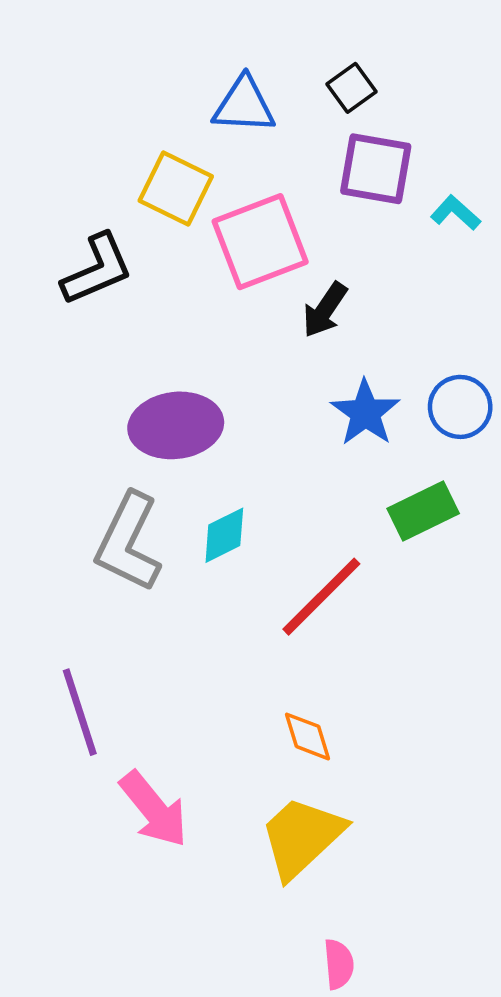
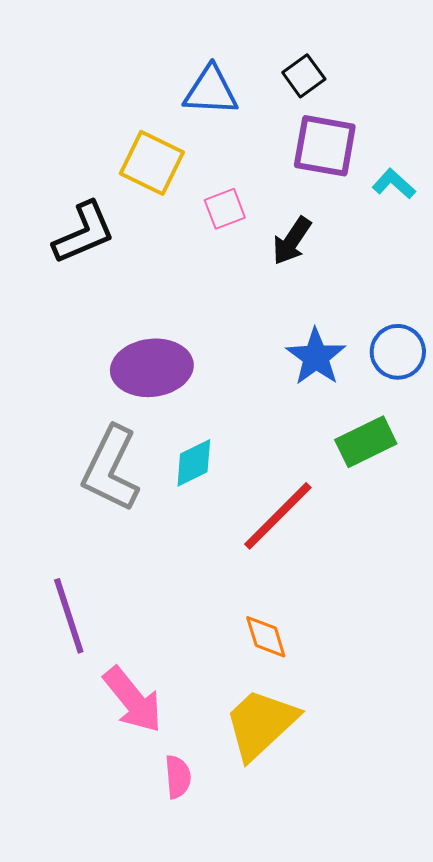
pink square: (260, 242) -> (225, 209), size x0.5
black arrow: (325, 310) -> (292, 241), moved
pink semicircle: (339, 964) -> (178, 777), moved

